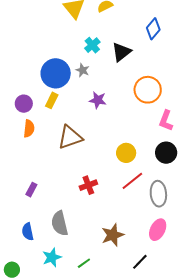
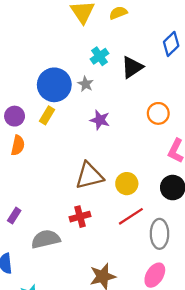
orange circle: (148, 90) -> (158, 113), size x0.7
brown triangle: (70, 137) -> (89, 176), moved
gray semicircle: (60, 223) -> (46, 239), moved, turned 85

